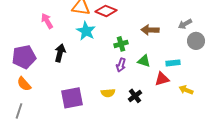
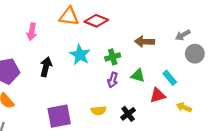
pink arrow: (47, 21) -> (32, 32), turned -140
cyan star: (86, 31) -> (80, 55), moved
cyan rectangle: (173, 63) -> (170, 78), turned 56

